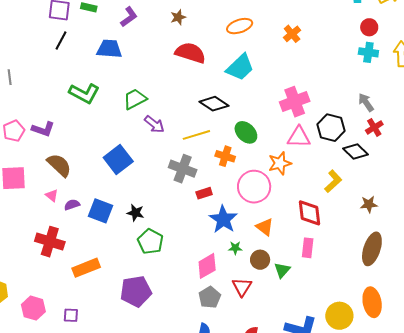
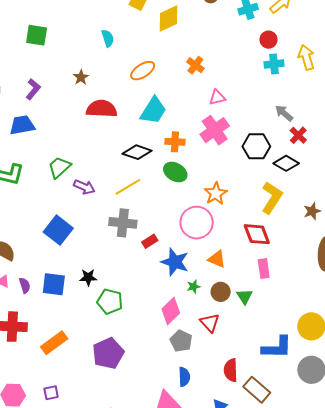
pink triangle: (299, 137) -> (217, 97), moved, size x0.7
orange cross: (225, 156) -> (175, 142), moved
yellow L-shape: (333, 181) -> (272, 198), size x1.4
purple semicircle: (72, 205) -> (25, 285), turned 105

